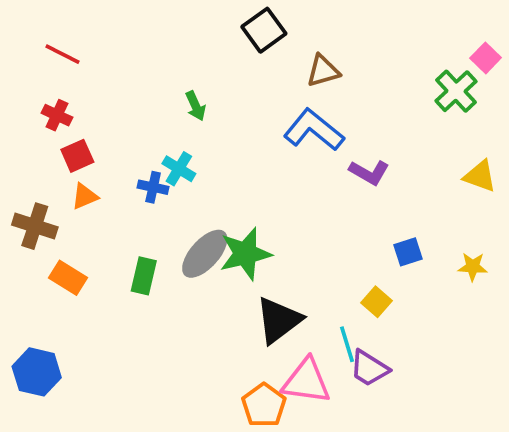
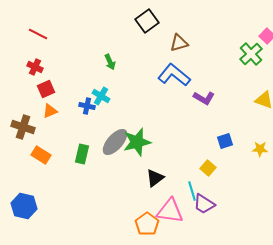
black triangle: (279, 320) -> (155, 178), size x0.7

